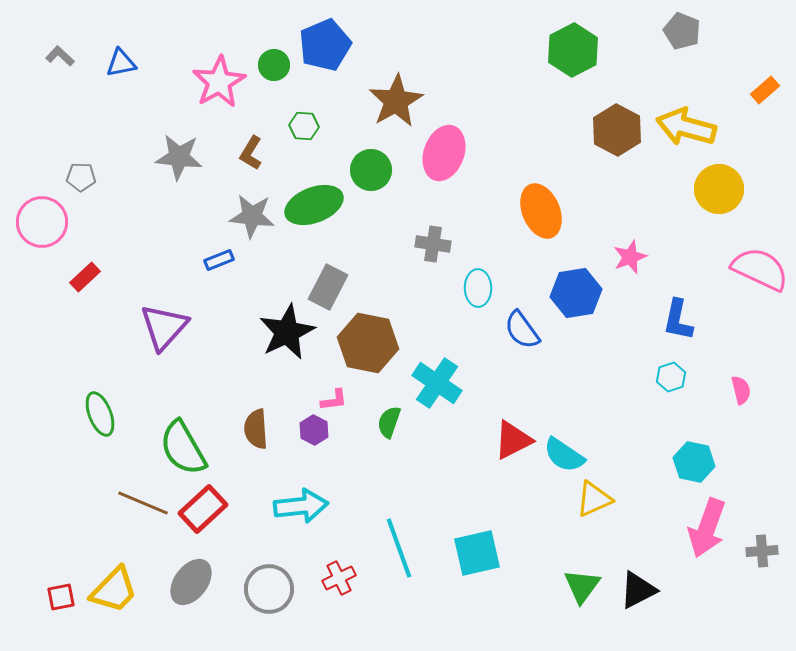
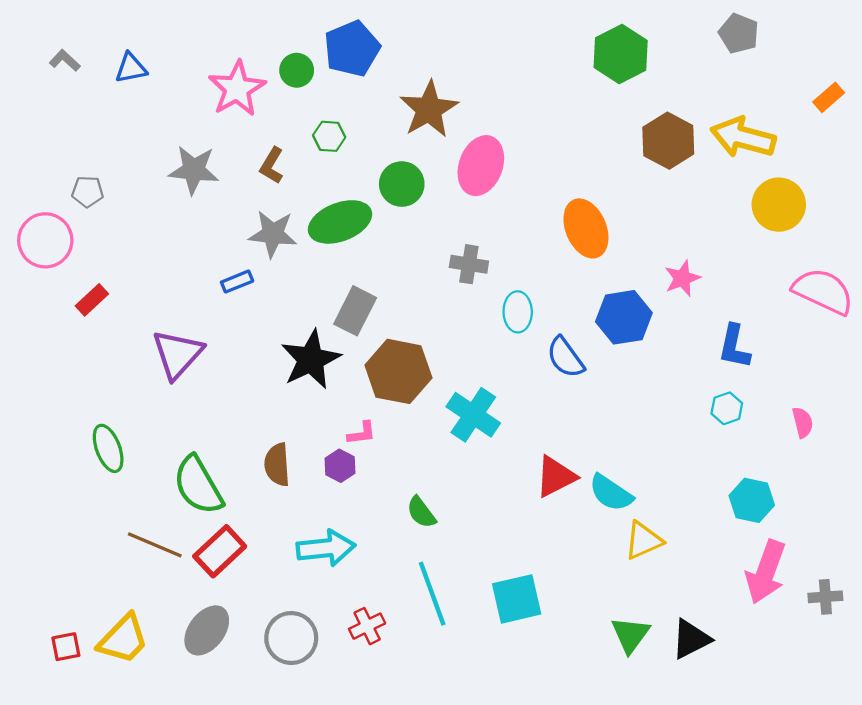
green semicircle: (389, 422) -> (421, 512), moved, turned -56

